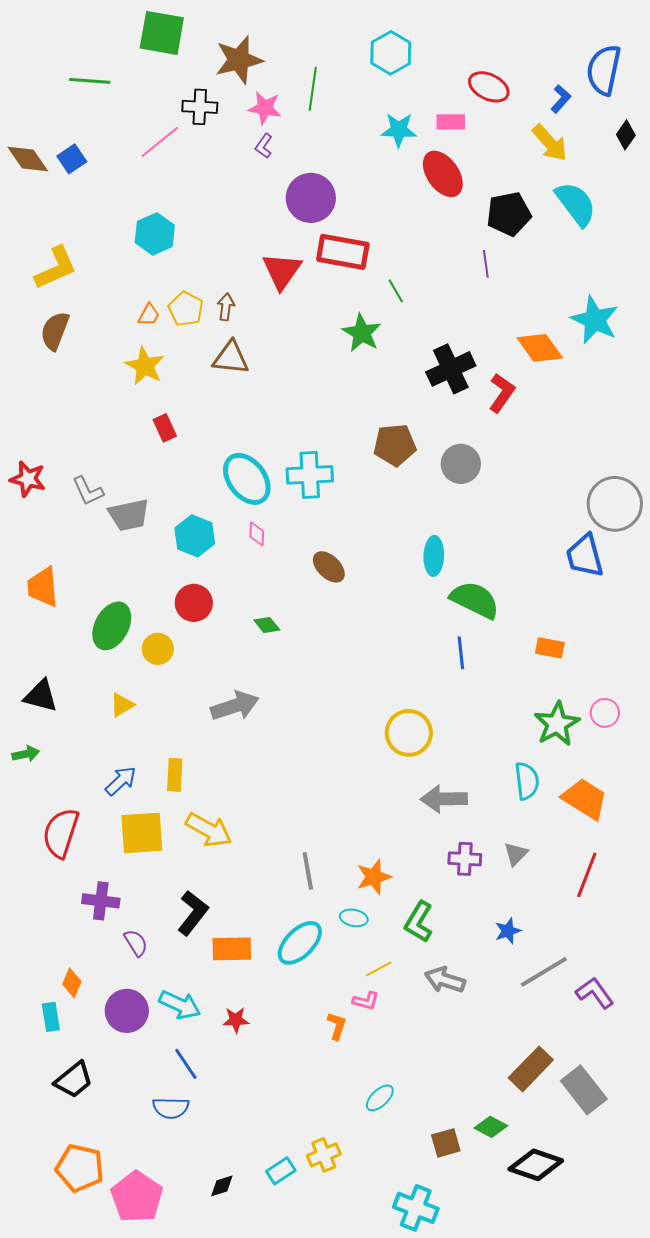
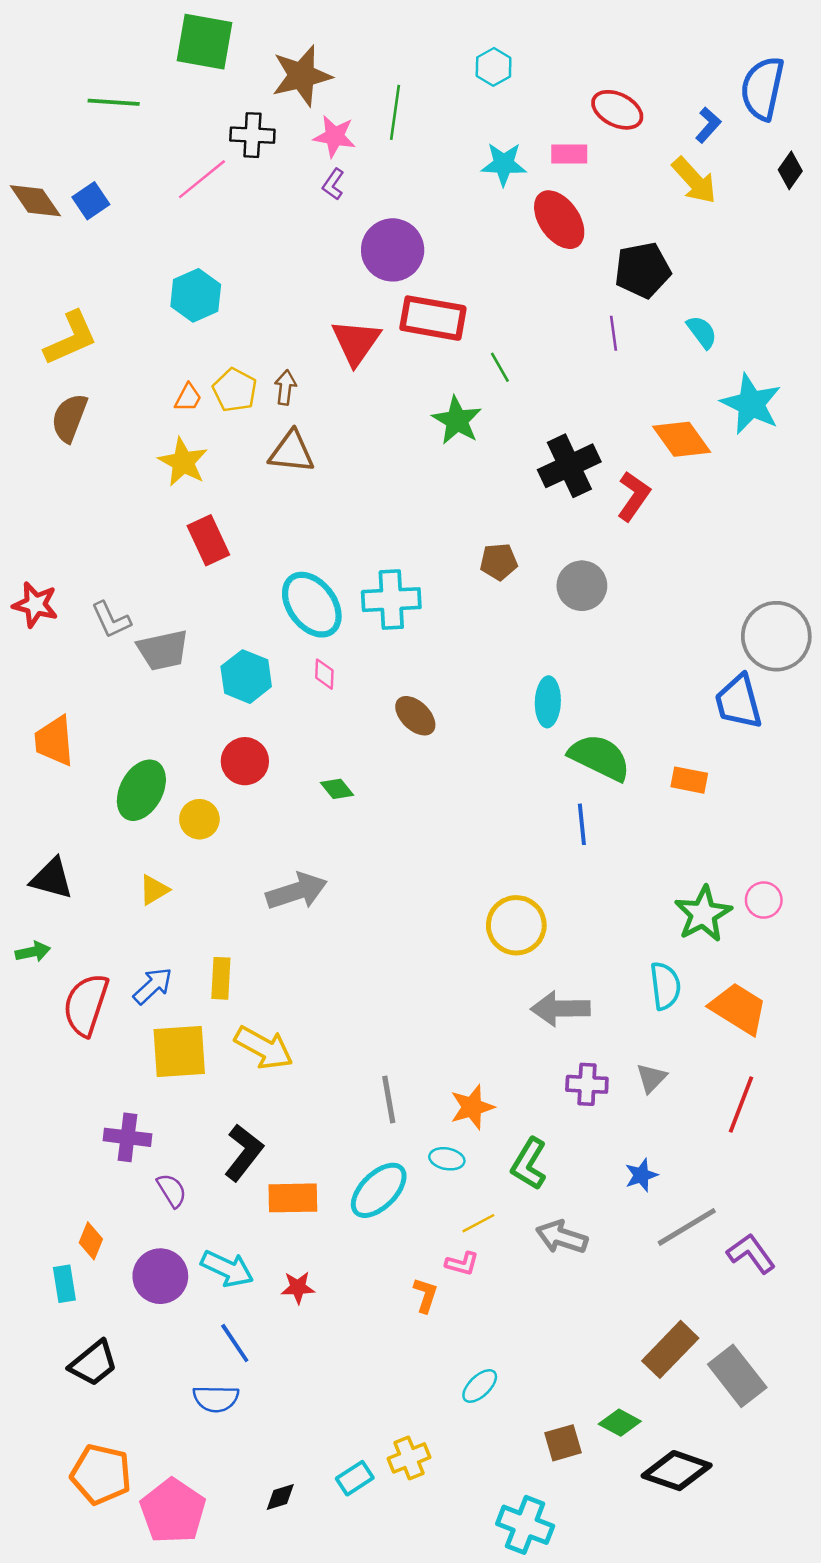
cyan hexagon: (391, 53) -> (494, 67), size x0.7
cyan semicircle: (576, 204) -> (702, 332), moved, size x0.6
red rectangle: (165, 428) -> (208, 540), size x1.4
brown pentagon: (395, 445) -> (499, 562), size x0.7
orange rectangle: (550, 648) -> (689, 780), moved
red semicircle: (61, 833) -> (86, 1005), moved

